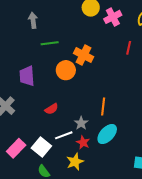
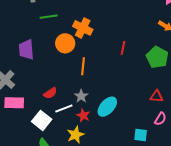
red line: (129, 48) -> (123, 48), moved
orange line: (103, 106) -> (83, 66), moved
red semicircle: (52, 109) -> (50, 93), moved
pink rectangle: (16, 148) -> (14, 103), moved, turned 48

